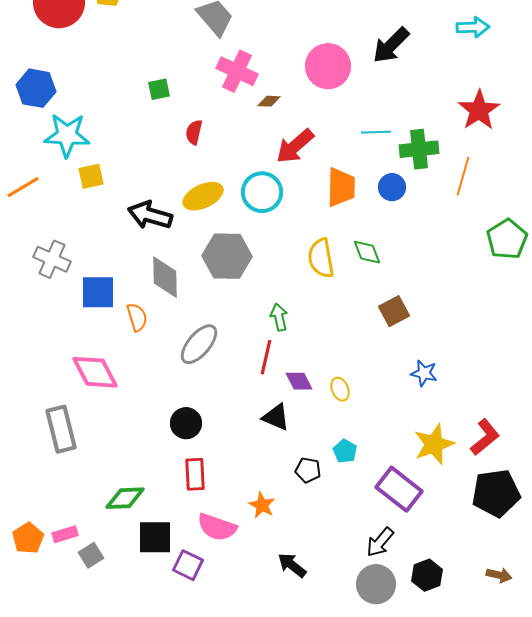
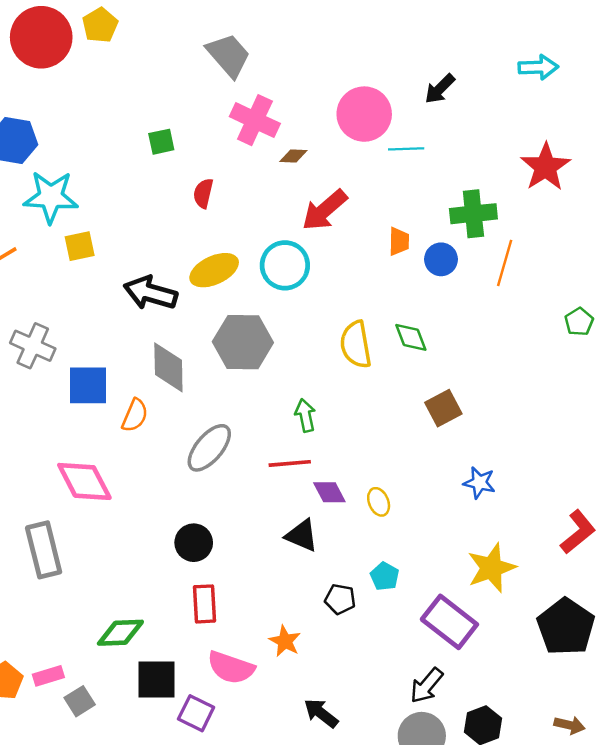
black arrow: (391, 45) -> (440, 89), size x0.7
cyan line: (376, 132) -> (406, 149), moved
orange line: (463, 176) -> (505, 263), moved
orange trapezoid: (341, 187) -> (399, 241), moved, size x0.6
green pentagon: (507, 239) -> (579, 322), size x0.6
orange semicircle: (137, 317) -> (135, 415), turned 40
red line: (266, 357) -> (290, 463), turned 72
red L-shape: (485, 437) -> (578, 532), moved
black pentagon: (496, 493) -> (566, 627), turned -30

